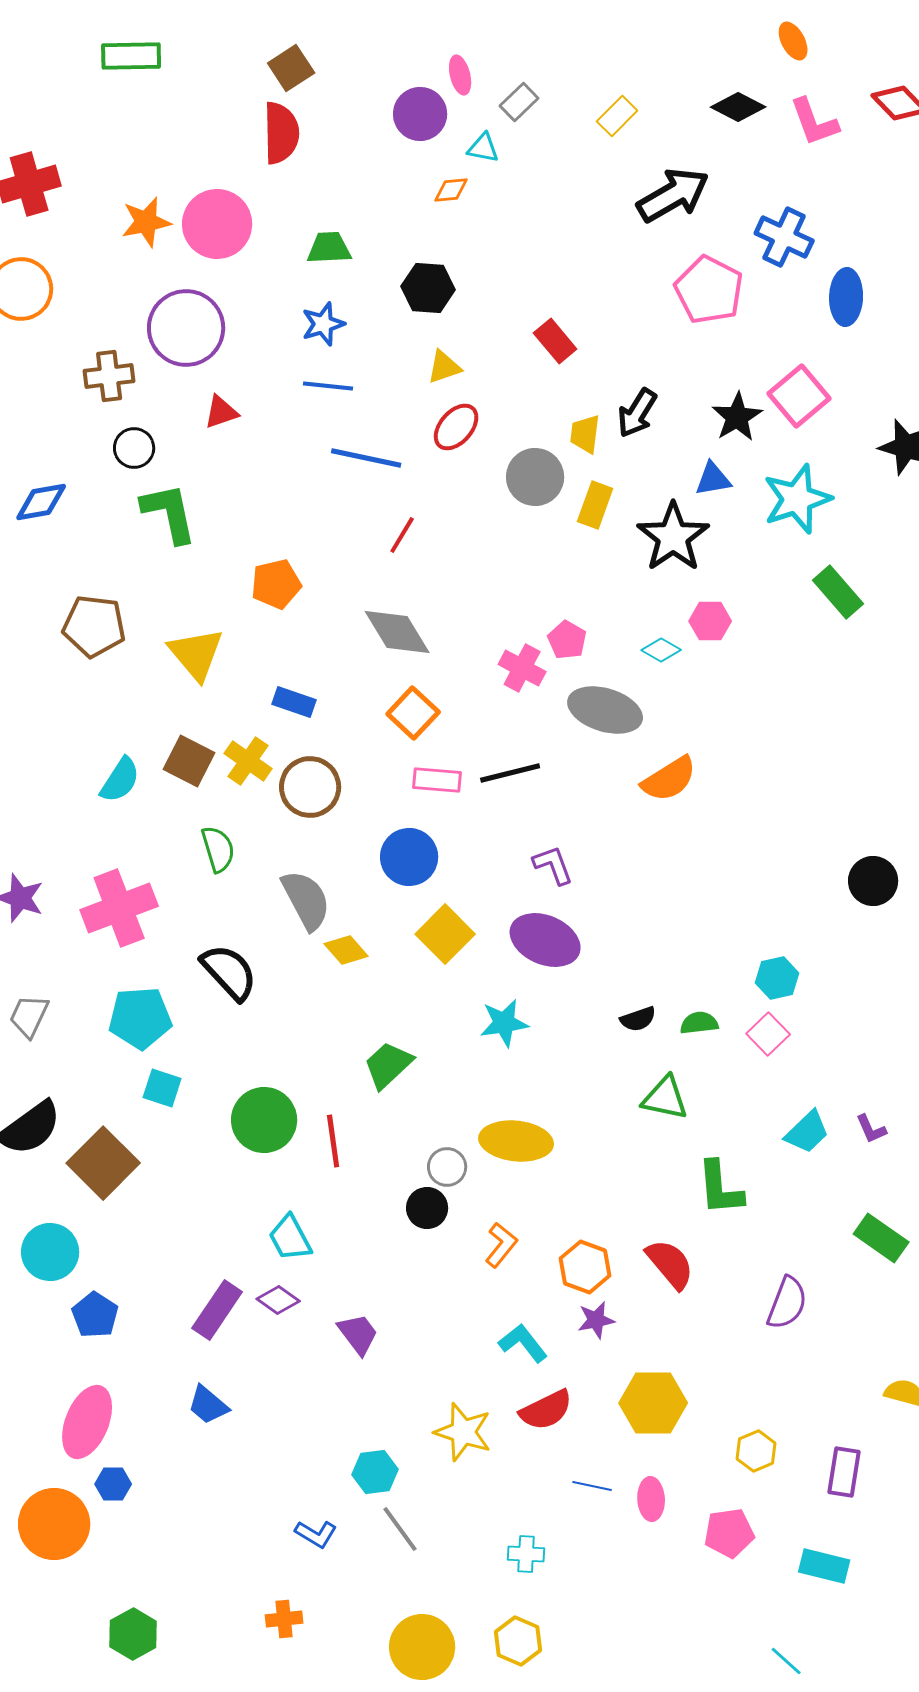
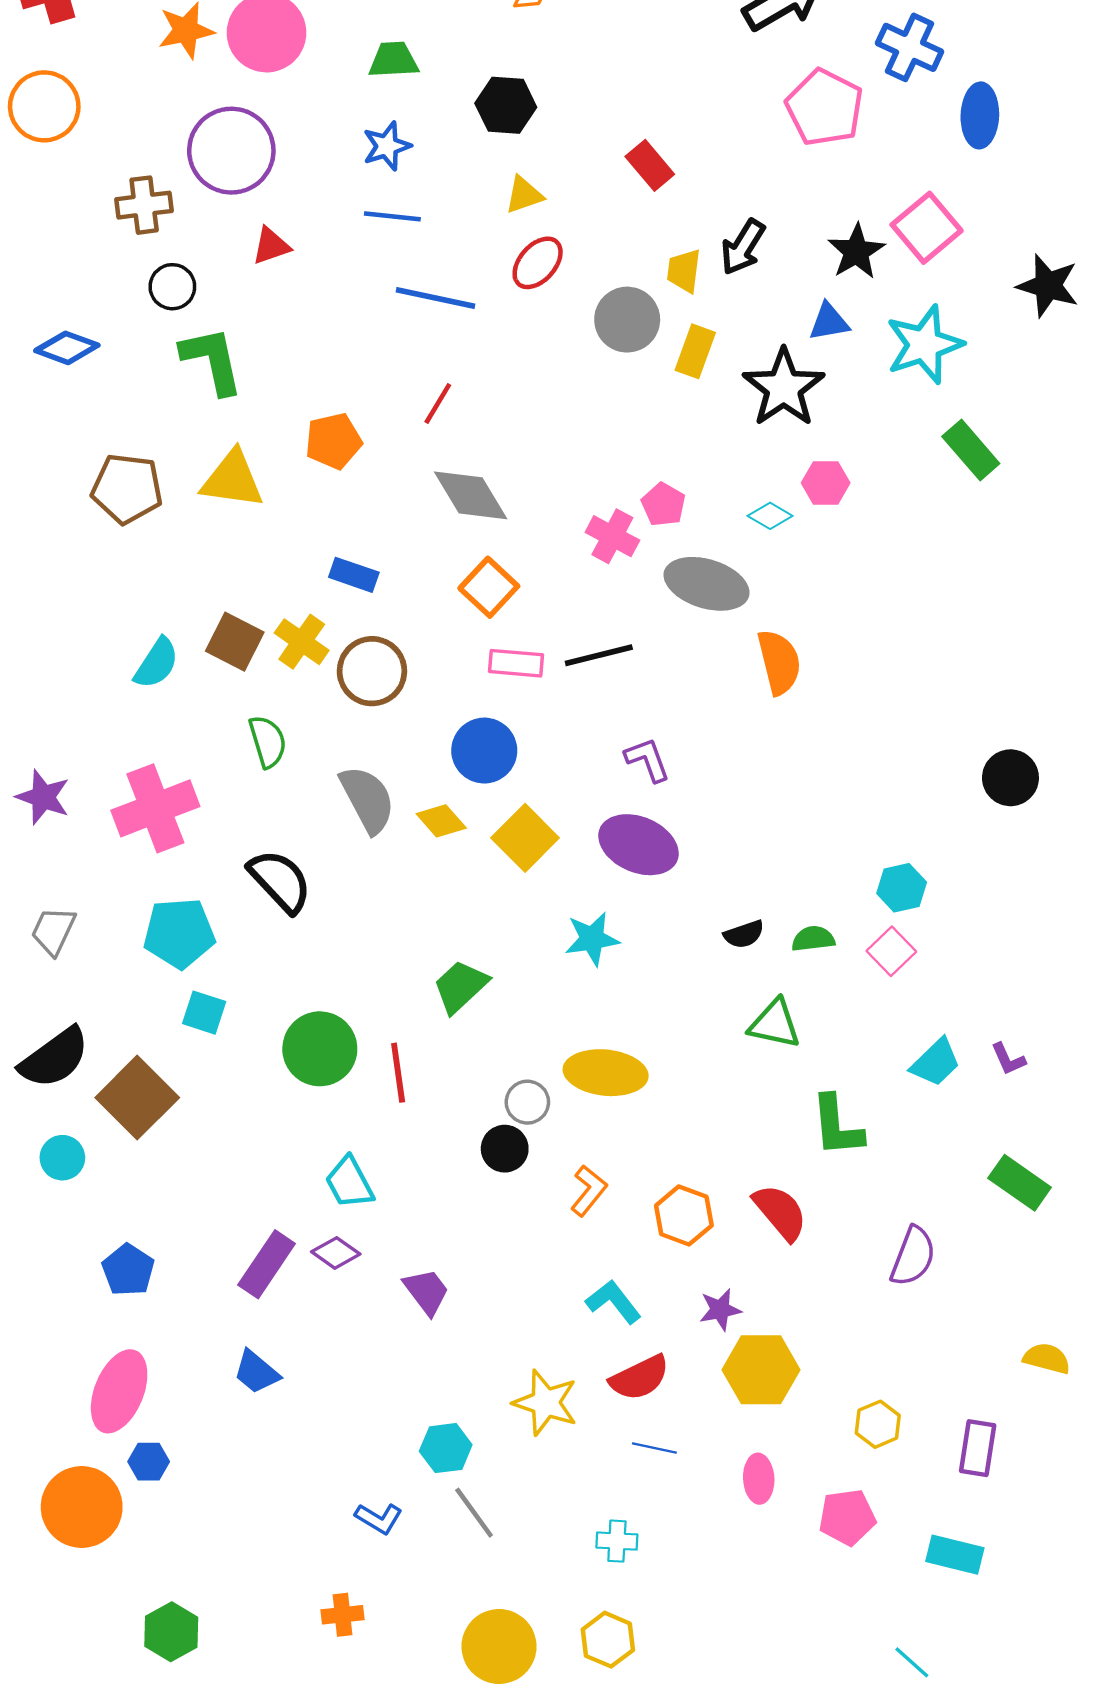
blue diamond: (41, 502) -> (67, 348), turned 30
red line: (402, 535) -> (438, 404), moved
yellow triangle: (196, 654) -> (232, 480), moved, turned -42
orange semicircle: (669, 779) -> (779, 662), turned -72
yellow diamond: (346, 950) -> (441, 821), moved
cyan circle: (50, 1252) -> (62, 1158), moved, size x0.7
purple star: (596, 1320) -> (720, 1310), moved
blue line: (592, 1486) -> (654, 1448), moved

